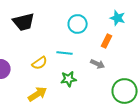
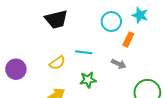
black trapezoid: (24, 22) -> (56, 19), moved
cyan circle: (78, 24) -> (111, 21), moved

